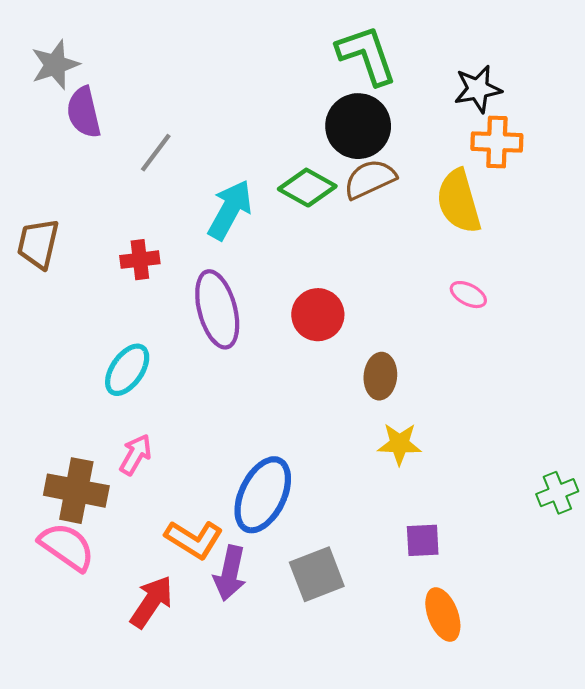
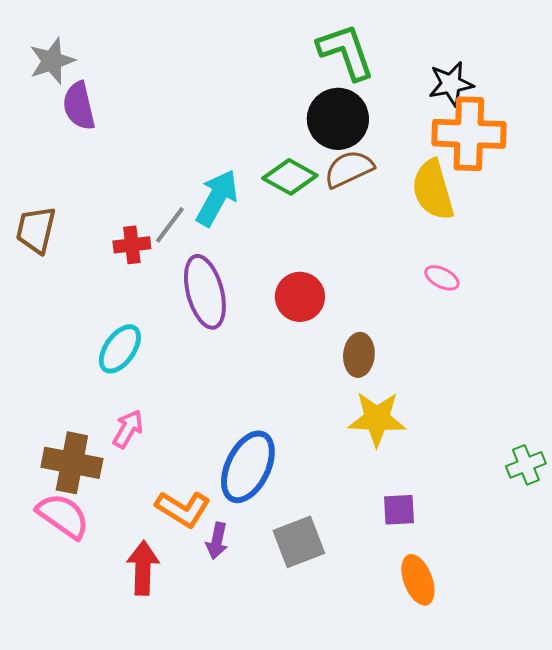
orange cross: (497, 142) -> (469, 134), size x1.5
gray line: (156, 153) -> (170, 225), moved
yellow star: (399, 444) -> (377, 419), size x1.4
purple arrow: (230, 573) -> (217, 541), size x0.7
red arrow: (152, 602) -> (143, 568), turned -32

